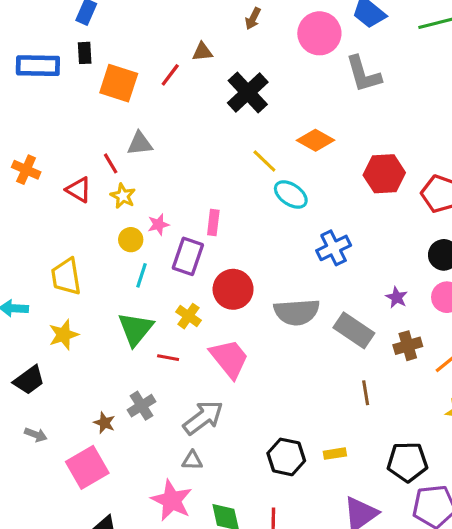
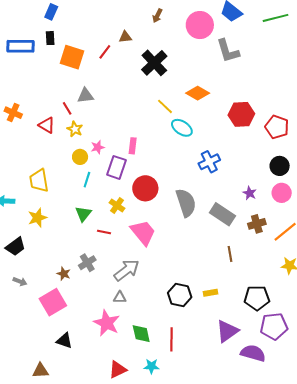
gray semicircle: (297, 312) -> (186, 203), turned -104
green triangle: (136, 329) -> (83, 214), size x0.7

